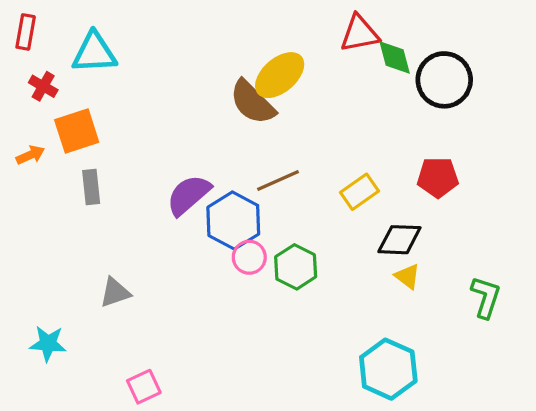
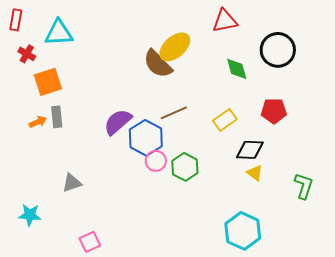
green diamond: (395, 58) -> (237, 69), moved
orange arrow: (30, 155) -> (38, 122), moved

